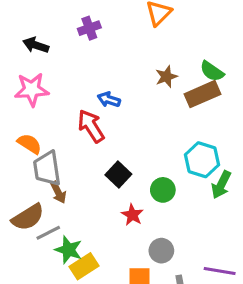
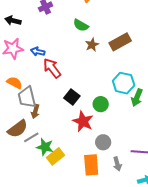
green semicircle: (212, 71) -> (81, 25), moved
brown star: (166, 77) -> (92, 45), moved
blue arrow: (109, 100) -> (38, 52), moved
brown arrow: (58, 192) -> (35, 112), turned 48
red star: (132, 215) -> (83, 121), size x1.5

